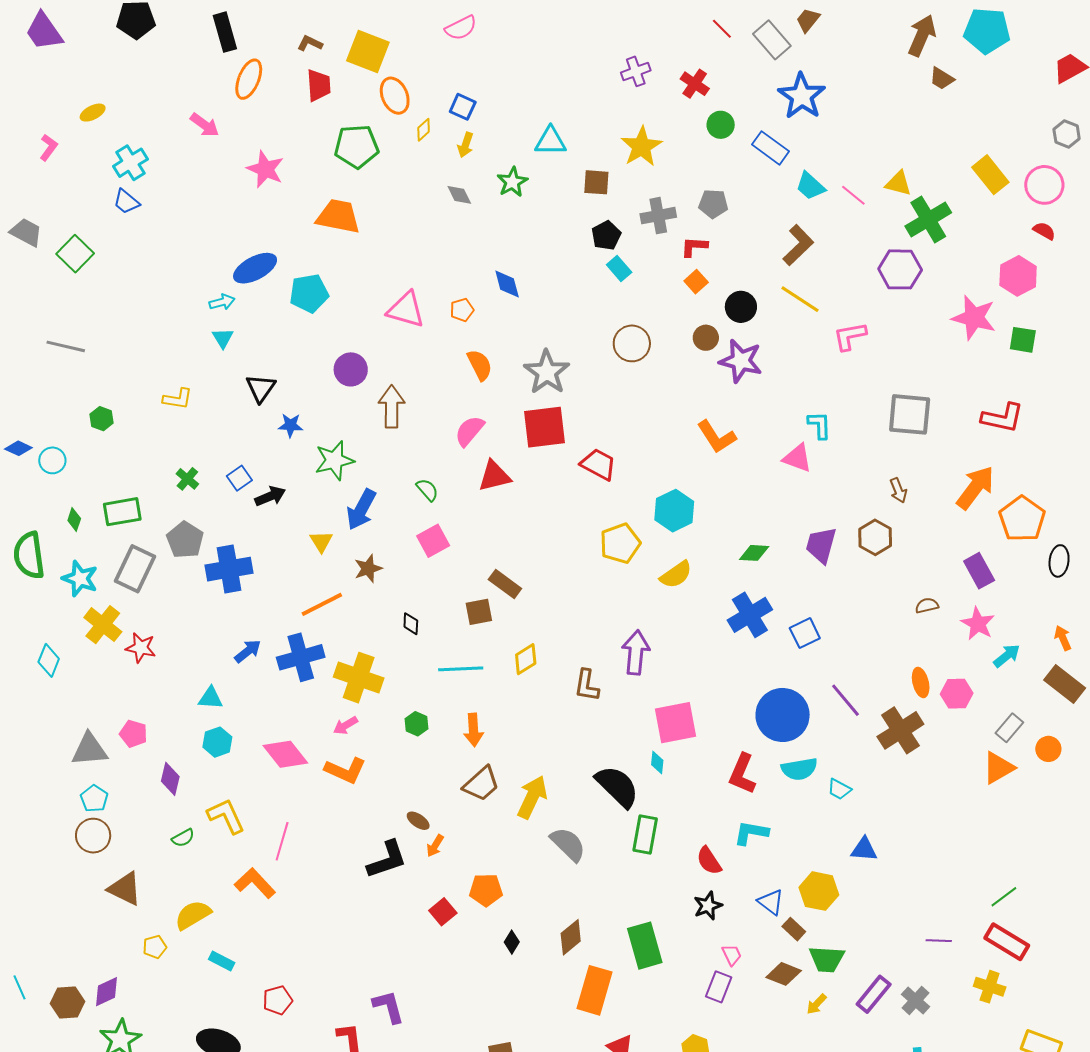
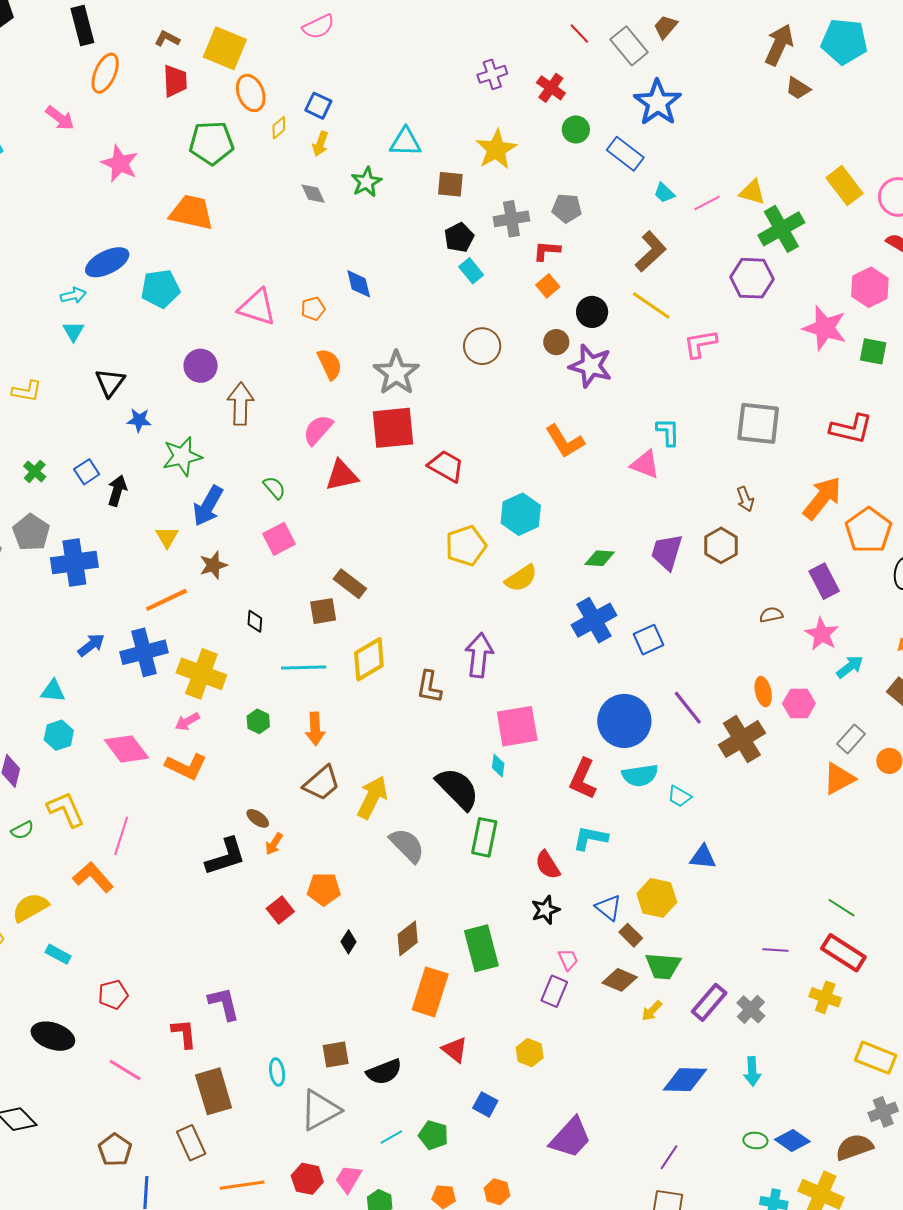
cyan trapezoid: (810, 186) -> (664, 193), size x0.7
pink line: (853, 195) -> (707, 203), turned -68
black arrow: (270, 496) -> (117, 491), turned -52
yellow diamond: (526, 659) -> (369, 659), size x1.4
green line: (1004, 897) -> (842, 908), turned 68

